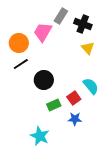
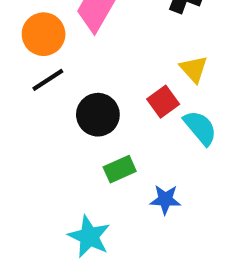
yellow triangle: (88, 48) -> (194, 69), moved
red square: (74, 98) -> (163, 102), moved

